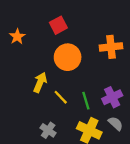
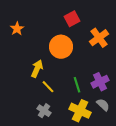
red square: (58, 25) -> (72, 19), moved
orange cross: (111, 47) -> (99, 38), turned -30
yellow line: (61, 97) -> (48, 87), moved

